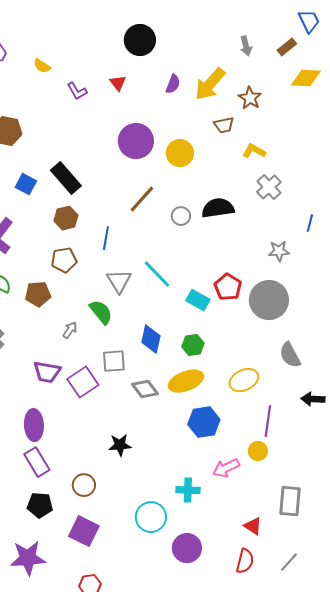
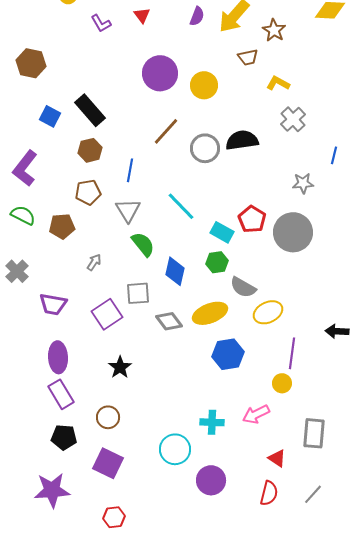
gray circle: (181, 216) -> (205, 148), size x1.5
gray triangle: (119, 281) -> (128, 210), moved
green semicircle: (101, 312) -> (143, 244), moved
green hexagon: (193, 345) -> (217, 262), moved
gray semicircle: (290, 355) -> (243, 287), moved, turned -32
purple trapezoid: (47, 372) -> (53, 304), moved
black star: (120, 445) -> (120, 367), moved, turned -30
pink arrow: (226, 468) -> (256, 414), moved

